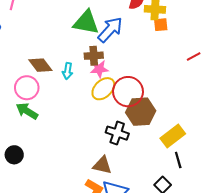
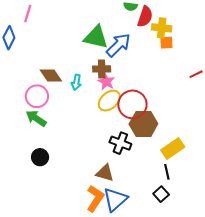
pink star: (99, 69) -> (106, 82), turned 30
black circle: (14, 155) -> (40, 157), moved
black line: (178, 160) -> (167, 172), moved

